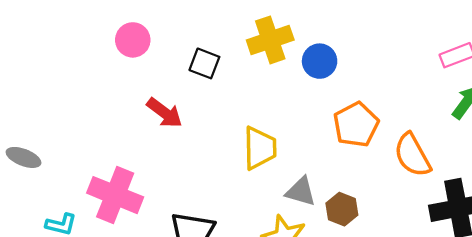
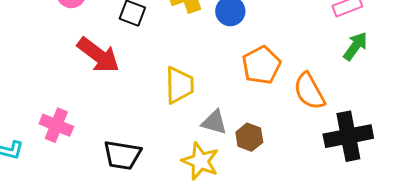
red arrow: (164, 113) -> (98, 55), size x1.4
pink cross: (115, 195) -> (56, 125), size x0.7

